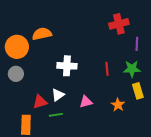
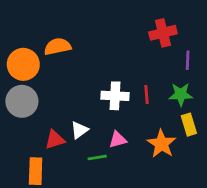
white cross: (67, 66) -> (115, 96), moved
gray circle: (16, 74) -> (22, 101), size x1.5
orange star: (118, 105) -> (162, 144), size x1.5
green line: (56, 115) -> (97, 157), moved

